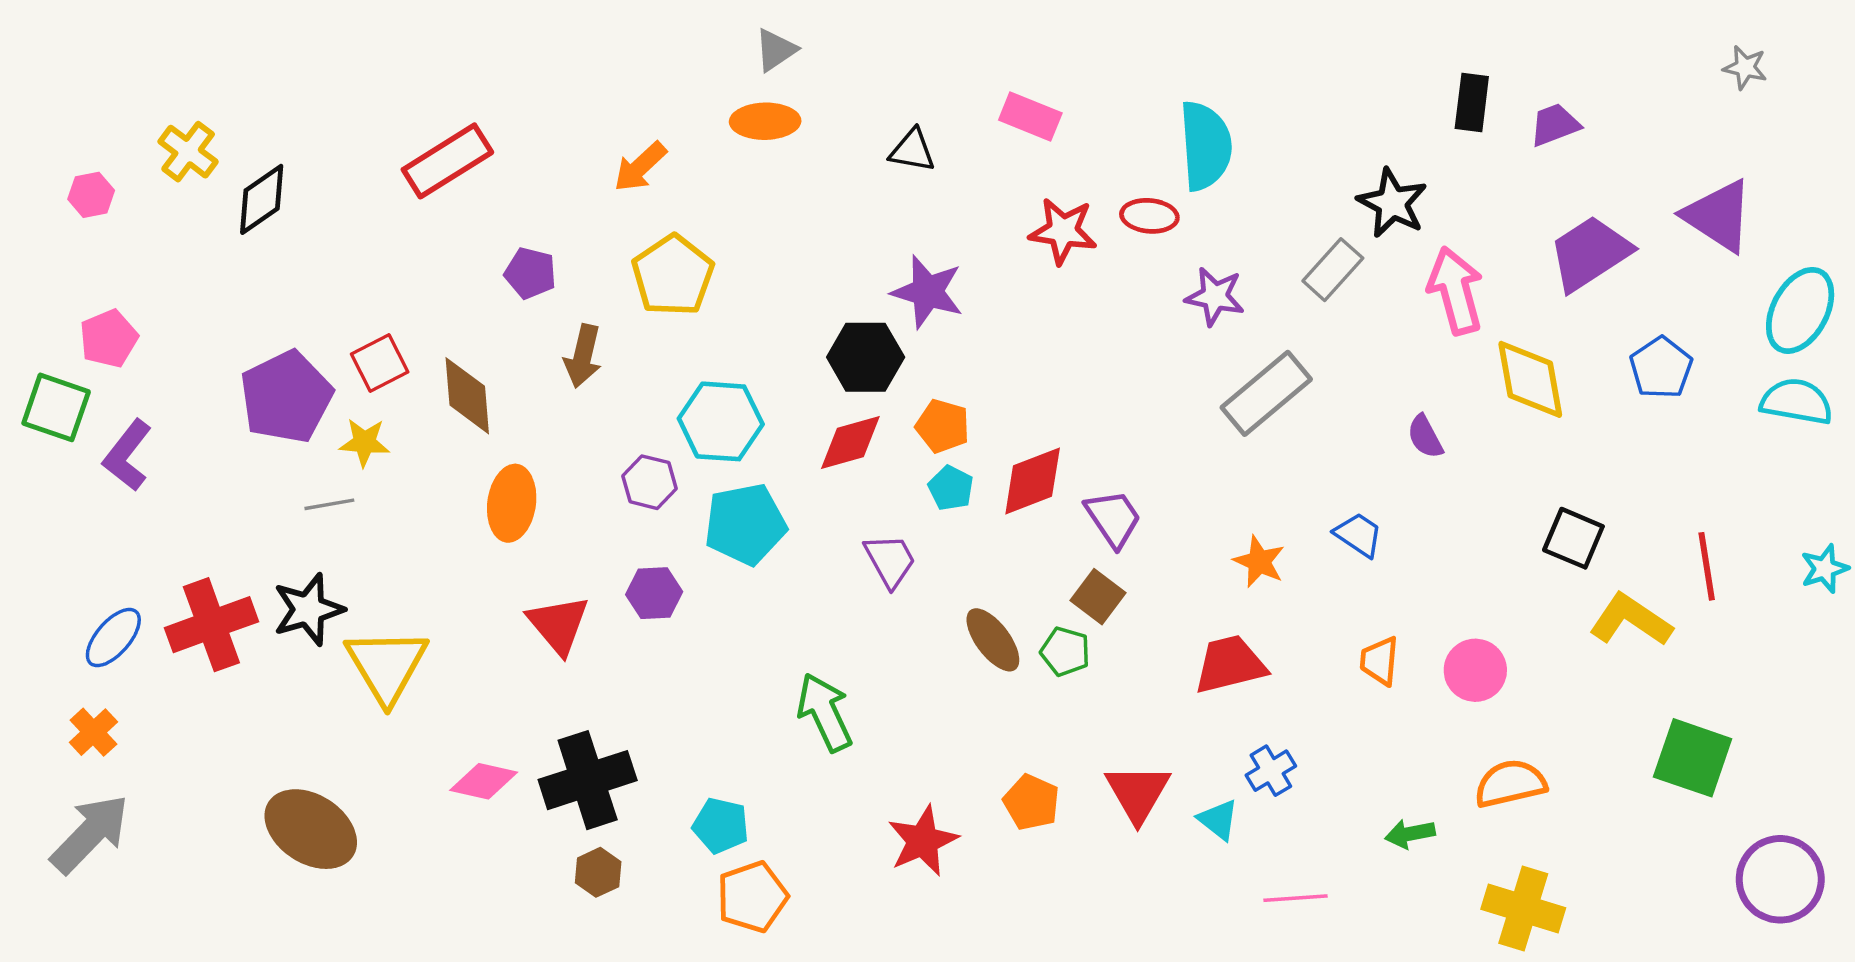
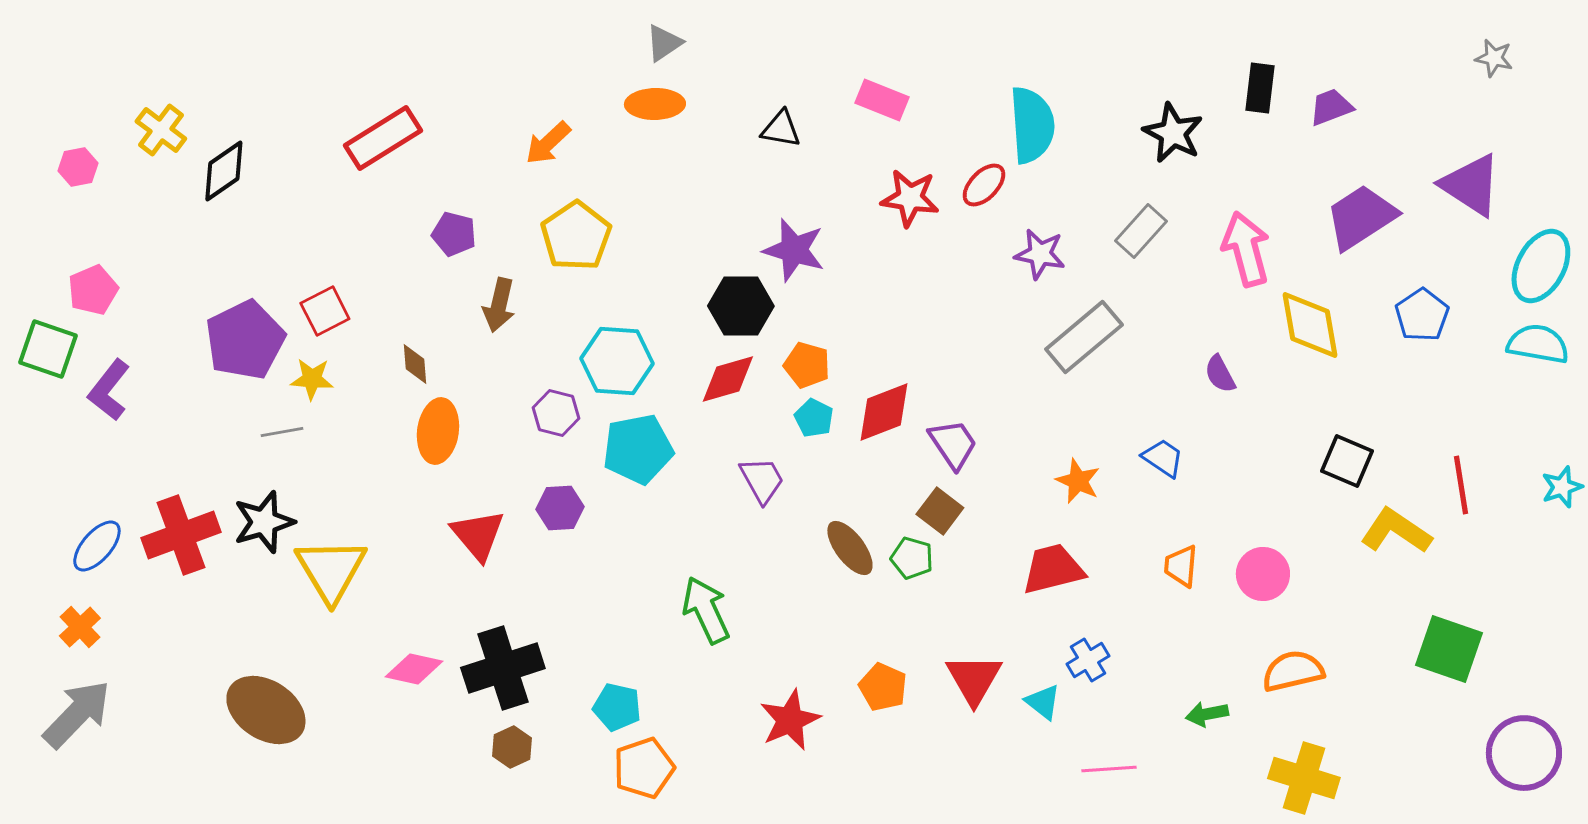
black star: (1392, 203) -> (1173, 133), moved
red ellipse: (1149, 216) -> (984, 185), turned -51
brown diamond: (467, 396) -> (415, 364), moved, size x0.6

